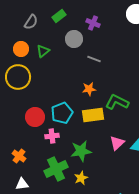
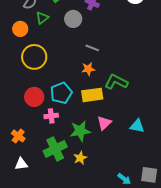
green triangle: (43, 51) -> (42, 18), moved
gray line: (94, 59) -> (92, 48), moved
yellow circle: (18, 77) -> (34, 57), moved
pink triangle: (117, 143) -> (104, 123), moved

